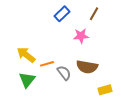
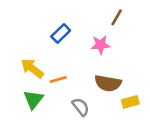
blue rectangle: (62, 14) -> (61, 34), moved
gray semicircle: (64, 73) -> (81, 107), moved
yellow rectangle: (105, 90) -> (130, 102), moved

